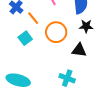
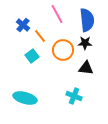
black star: (86, 26) -> (85, 43), moved

